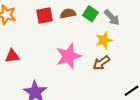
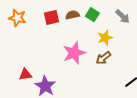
gray arrow: (112, 17) -> (123, 16), moved
red triangle: (12, 56) -> (25, 74), moved

